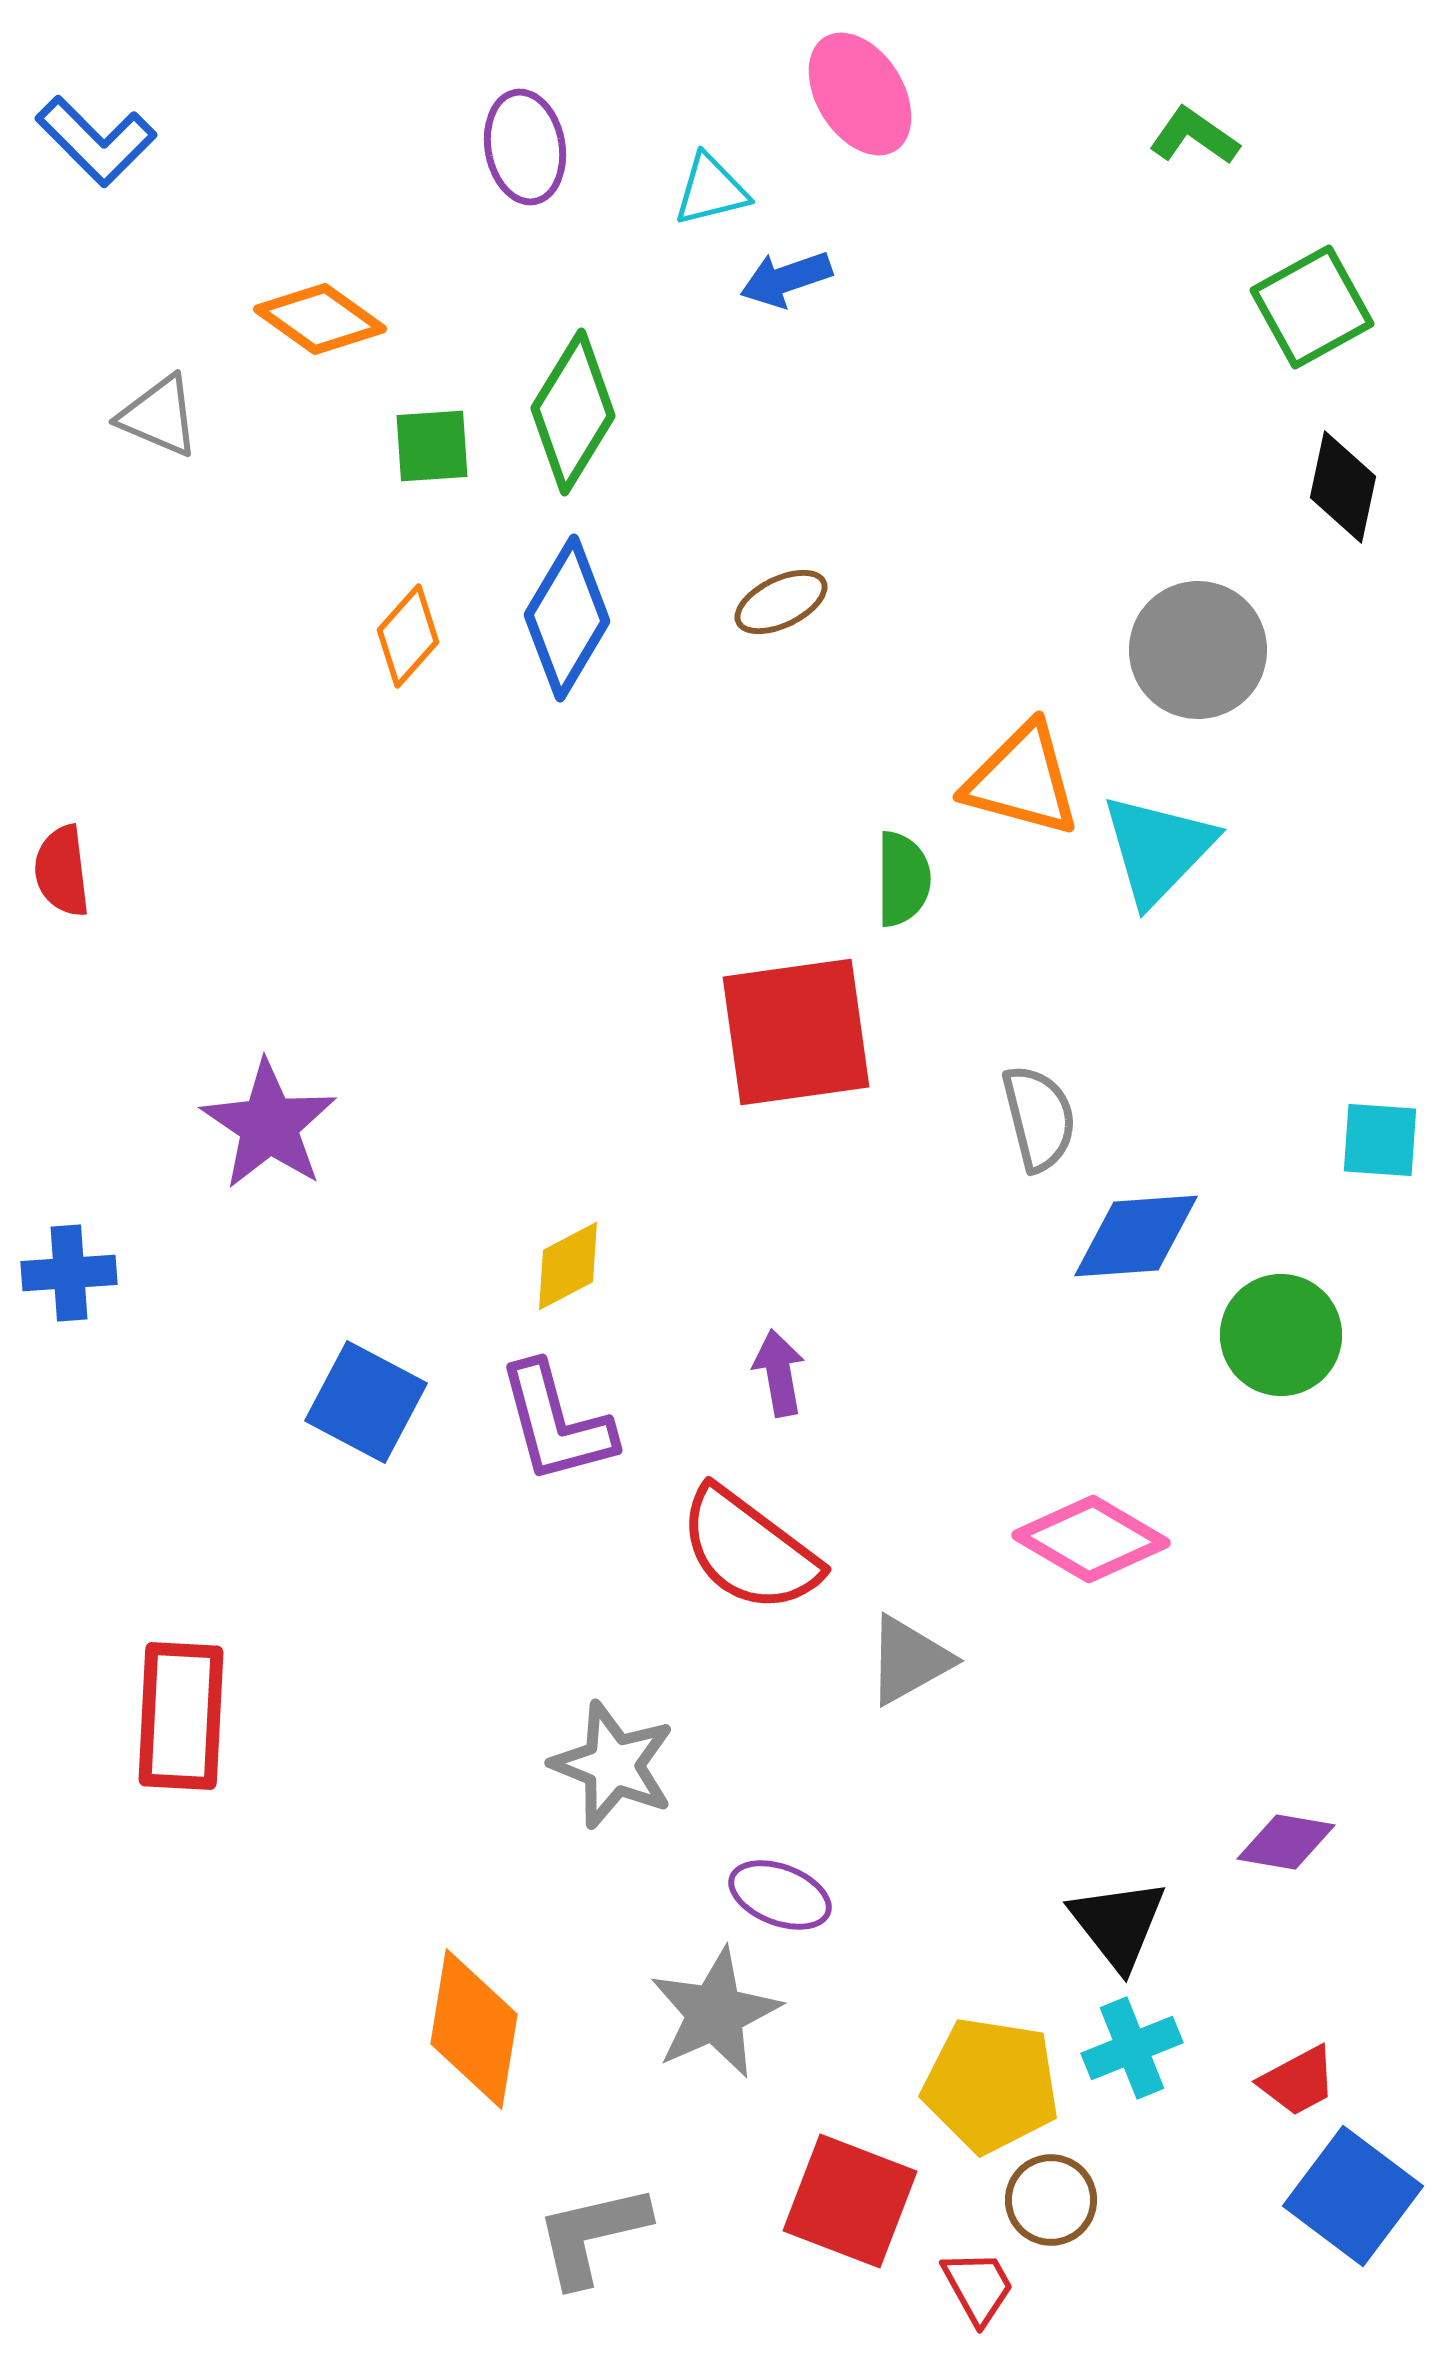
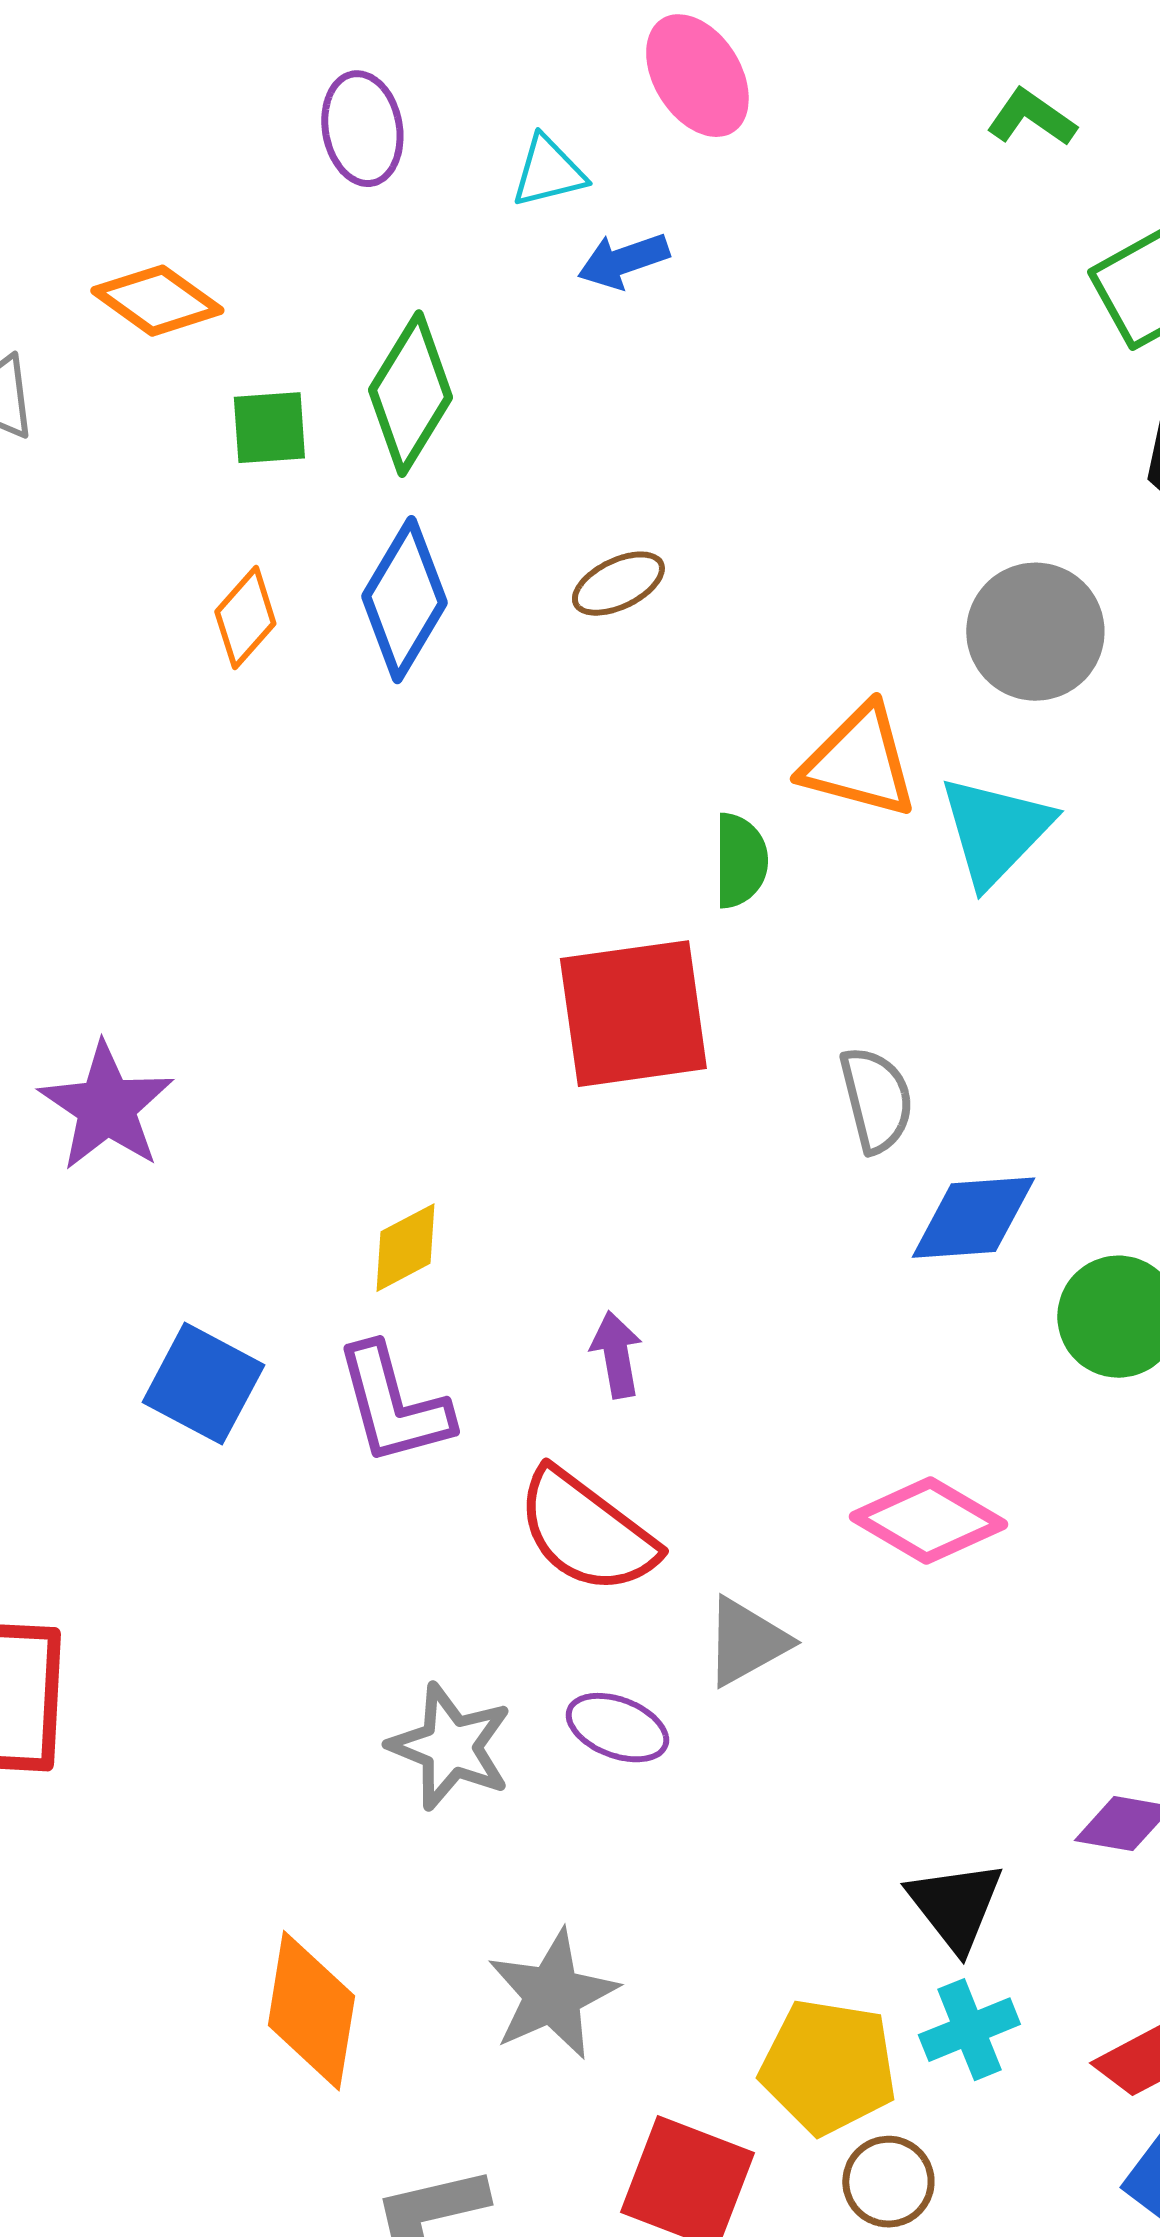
purple ellipse: (780, 1895) -> (617, 1728), moved

